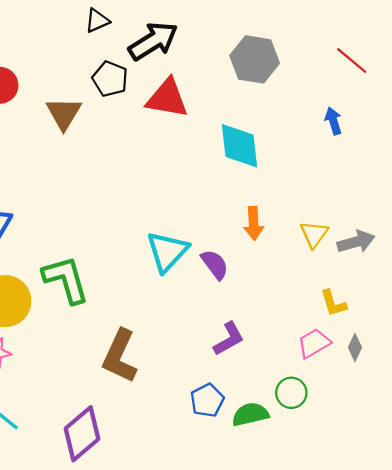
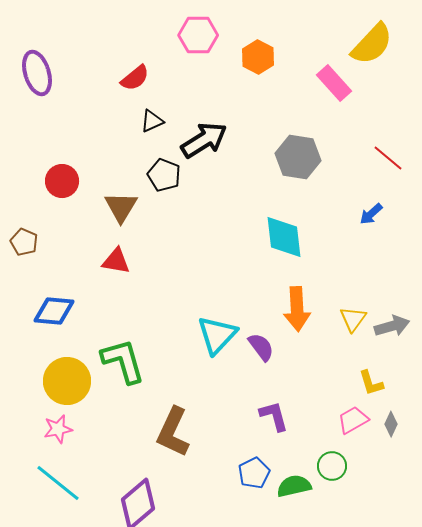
red triangle: (167, 98) -> (116, 261), moved, size x0.7
blue arrow: (333, 121) -> (371, 214), turned -115
orange arrow: (254, 223) -> (297, 309), size x1.4
purple L-shape: (229, 339) -> (274, 416), turned -76

